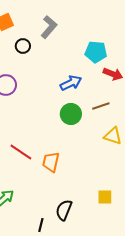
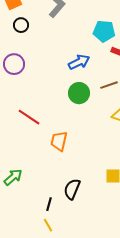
black circle: (23, 46) -> (21, 25), moved
red line: (21, 152) -> (29, 117), moved

